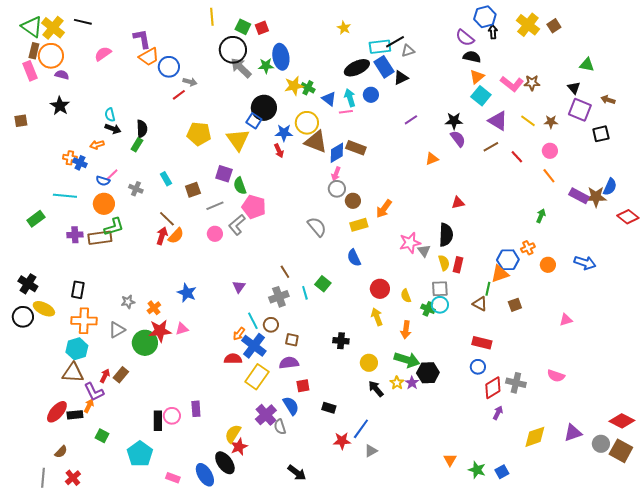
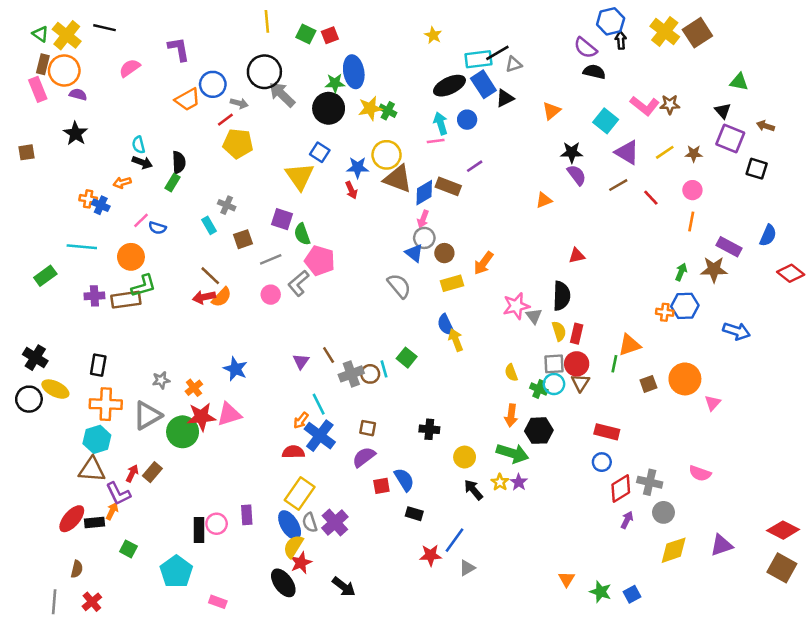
brown square: (554, 26) -> (697, 33), size x1.6
green triangle: (32, 27) -> (40, 34), size x0.6
black circle: (233, 50) -> (264, 72), moved
orange trapezoid: (149, 57) -> (188, 99), moved
gray arrow: (241, 68) -> (282, 94), moved
orange triangle: (477, 77) -> (551, 111), moved
blue triangle: (329, 99) -> (414, 253), moved
black circle: (264, 108) -> (329, 108), moved
purple line: (411, 120) -> (475, 166), moved
yellow line: (528, 121) -> (665, 152), turned -70
yellow pentagon: (199, 134) -> (238, 144), moved
black square: (601, 134) -> (757, 169), turned 30
orange line: (549, 176) -> (691, 222), turned 49
blue semicircle: (103, 181) -> (157, 228), moved
gray cross: (136, 189) -> (227, 205), moved
brown star: (596, 197) -> (714, 269), moved
red arrow: (162, 236) -> (204, 297), turned -120
orange cross: (528, 248) -> (665, 312), turned 32
blue hexagon: (508, 260) -> (685, 306), moved
orange circle: (548, 265) -> (685, 379), moved, size x1.6
brown line: (285, 272) -> (329, 355), moved
red circle: (380, 289) -> (577, 364), moved
brown triangle: (480, 304) -> (580, 383), moved, turned 35
yellow arrow: (377, 317) -> (456, 340), moved
pink triangle: (566, 320) -> (713, 403), turned -32
brown circle: (271, 325) -> (370, 374), moved
pink triangle: (182, 329) -> (229, 414), size x1.5
gray triangle: (117, 330) -> (147, 415), size x1.4
purple semicircle: (289, 363) -> (364, 457), turned -30
black hexagon: (428, 373) -> (539, 431), moved
yellow rectangle: (257, 377) -> (300, 494), moved
blue semicircle: (291, 406) -> (404, 480), moved
gray semicircle: (280, 427) -> (310, 522), moved
gray circle: (601, 444) -> (663, 512), moved
brown semicircle: (61, 452) -> (77, 569), turned -32
black arrow: (297, 473) -> (344, 587), moved
blue ellipse: (205, 475) -> (290, 525), moved

